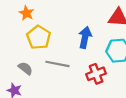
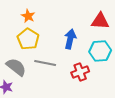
orange star: (26, 13) -> (28, 16), moved
gray semicircle: (25, 68) -> (16, 67), size x1.5

